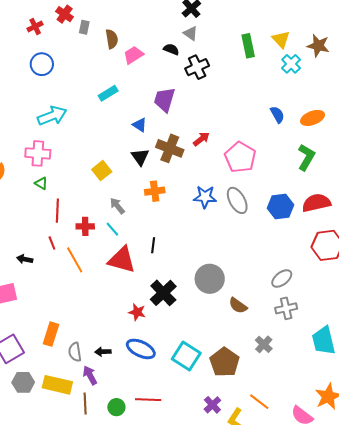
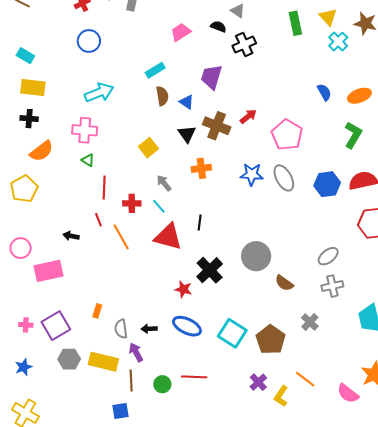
brown semicircle: (112, 39) -> (162, 96), moved
orange rectangle: (51, 334) -> (97, 311), size x0.6

